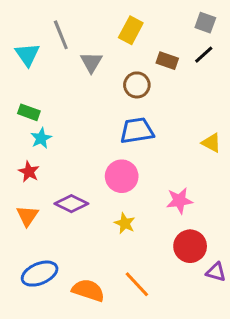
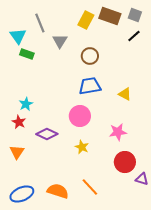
brown rectangle: (167, 61) -> (110, 16), moved, size x1.5
green rectangle: (29, 112) -> (27, 54), moved
cyan star: (41, 138) -> (26, 104), moved
yellow triangle: (211, 143) -> (125, 94), moved
red star: (29, 172) -> (19, 122), moved
orange triangle: (27, 216) -> (17, 152), moved
blue ellipse: (40, 274) -> (22, 194), moved

